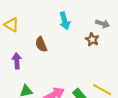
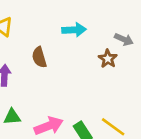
cyan arrow: (65, 21) -> (74, 30), turned -84

